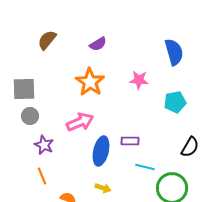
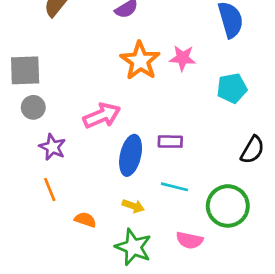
orange star: (90, 82) -> (140, 61), moved
cyan line: (145, 167) -> (174, 187), moved

